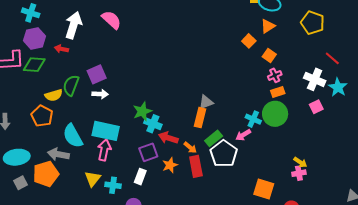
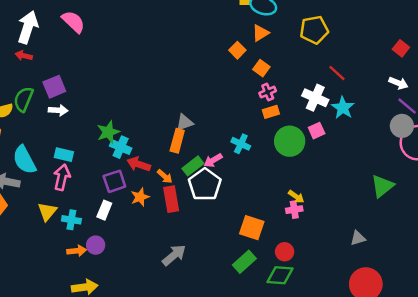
yellow pentagon: (313, 23) -> (314, 30), turned -30
red arrow: (61, 49) -> (24, 56), moved
green circle: (275, 114) -> (290, 141), moved
cyan rectangle: (106, 131) -> (64, 155), size x0.6
pink arrow: (243, 135) -> (213, 160), moved

